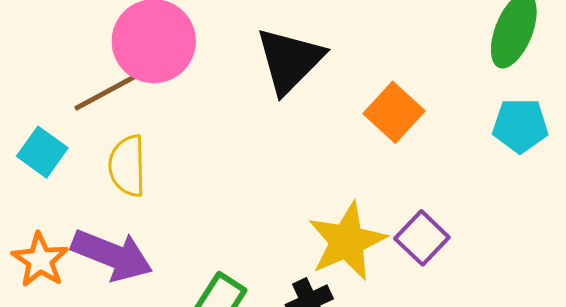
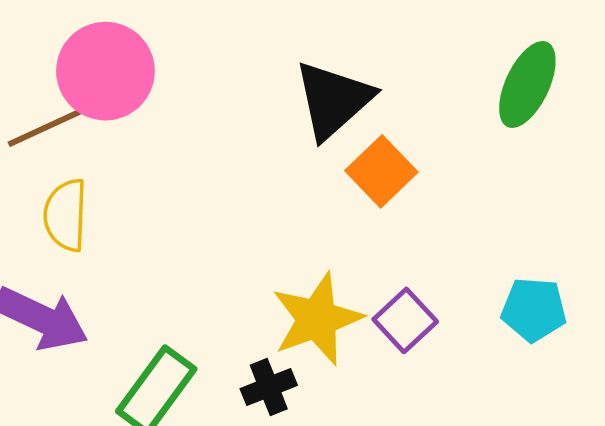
black triangle: (290, 60) -> (333, 100), moved
cyan pentagon: (520, 125) -> (534, 310), moved

